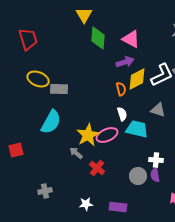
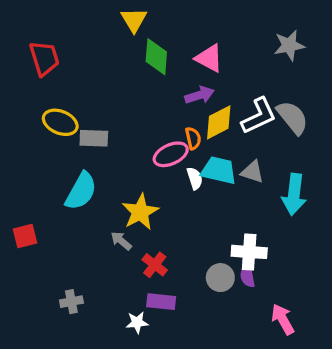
cyan trapezoid: (137, 129) -> (219, 170), moved
pink ellipse: (107, 135) -> (171, 154), moved
white cross: (156, 160) -> (249, 252), size x1.5
purple rectangle: (118, 207) -> (161, 302), moved

